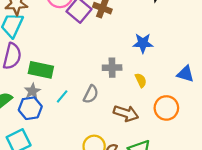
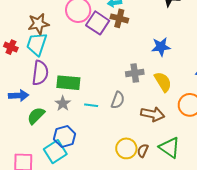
yellow semicircle: (141, 80) -> (163, 82), size x1.5
cyan line: (62, 96) -> (91, 105), turned 64
blue hexagon: (30, 108) -> (65, 136), moved

